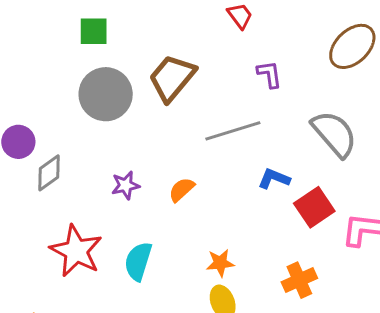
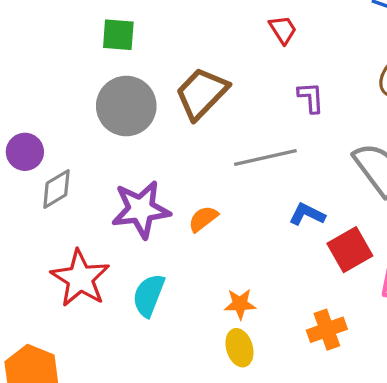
purple star: (125, 185) -> (141, 209), size x1.8

